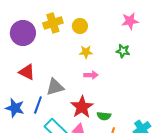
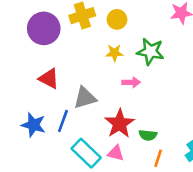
green star: (123, 51) -> (150, 52), moved, size x1.5
yellow star: (86, 52) -> (114, 53), moved

